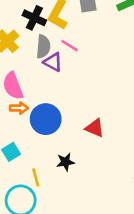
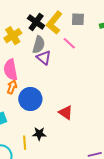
pink line: (70, 46) -> (69, 43), moved
orange arrow: (19, 108) -> (12, 87), turned -80
yellow line: (36, 177) -> (25, 143), moved

